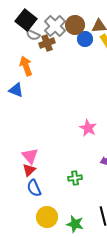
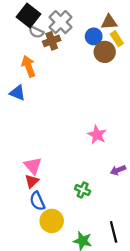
brown circle: (75, 25) -> (105, 52), moved
green cross: (75, 178) -> (83, 190), turned 32
yellow circle: (47, 217) -> (52, 221), moved

